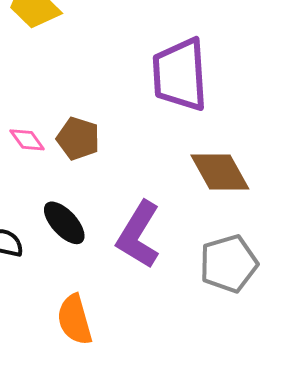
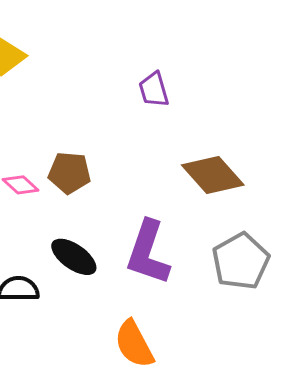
purple trapezoid: (180, 75) -> (154, 90), size x0.5
orange semicircle: (75, 320) -> (134, 344), moved

